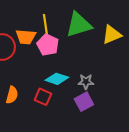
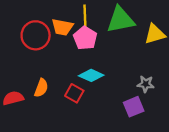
gray star: (86, 82) -> (146, 84), moved
purple square: (84, 102) -> (134, 107), moved

